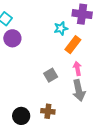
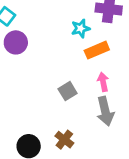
orange rectangle: (73, 45) -> (97, 50), turned 30
brown cross: (48, 111) -> (64, 140), turned 32

